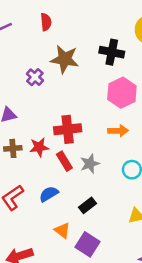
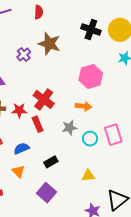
black cross: (112, 52) -> (91, 30), moved
red cross: (68, 129) -> (44, 99), turned 35
gray star: (90, 164) -> (69, 128), moved
orange triangle: (62, 230) -> (18, 171), moved

